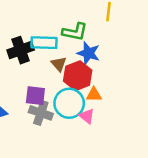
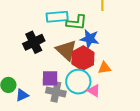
cyan rectangle: (44, 43) -> (57, 17), moved
brown triangle: (59, 64) -> (66, 50), size x1.6
orange triangle: (94, 95) -> (104, 68), moved

